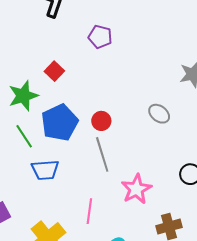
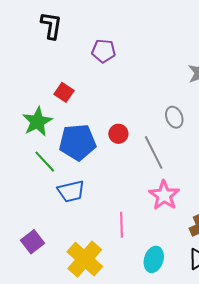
gray ellipse: (159, 114) -> (174, 117), turned 40
blue pentagon: (60, 123) -> (78, 142), turned 30
gray line: (102, 154) -> (154, 152), moved

